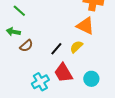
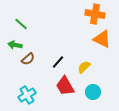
orange triangle: (85, 26) -> (102, 39), moved
yellow semicircle: (76, 47) -> (84, 67), moved
cyan cross: (40, 82) -> (27, 95), moved

